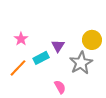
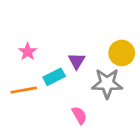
gray star: (81, 63) -> (107, 83), turned 30
orange line: (18, 68) -> (24, 90), turned 36

